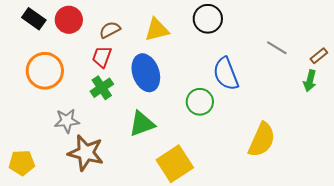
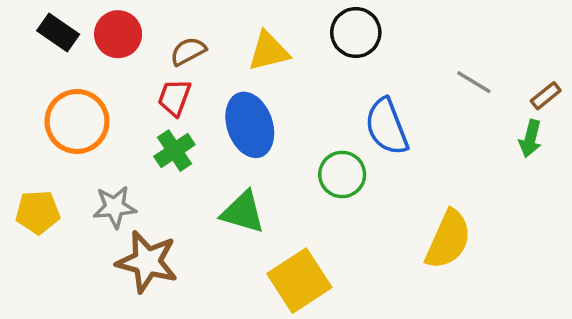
green triangle: (142, 124) -> (243, 212), turned 36
yellow pentagon: (22, 163) -> (38, 212), moved

